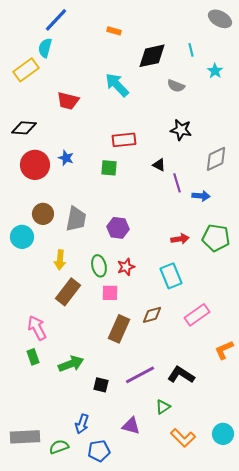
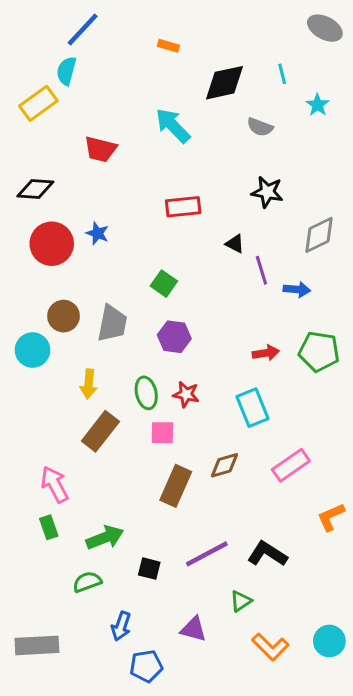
green square: (109, 168) -> (164, 284), moved, turned 30
red star: (126, 267) -> (186, 394), turned 30
green semicircle: (59, 447) -> (87, 582), moved

